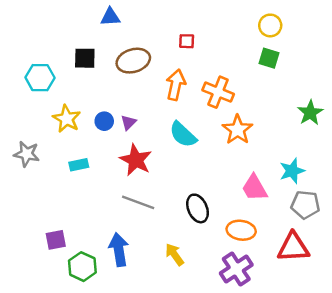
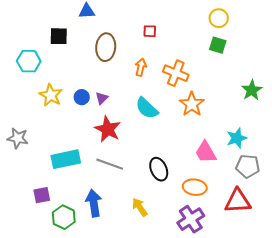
black square: (85, 58) -> (59, 36), moved
brown ellipse: (133, 61) -> (106, 47), turned -68
orange arrow: (176, 85) -> (141, 67), size x0.7
gray star: (27, 154) -> (18, 138), moved
cyan rectangle: (79, 165) -> (66, 159), moved, size x1.8

